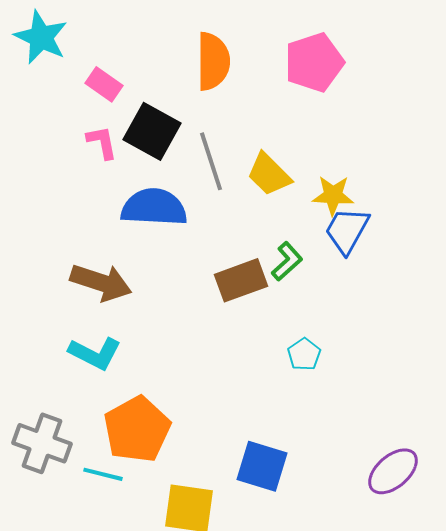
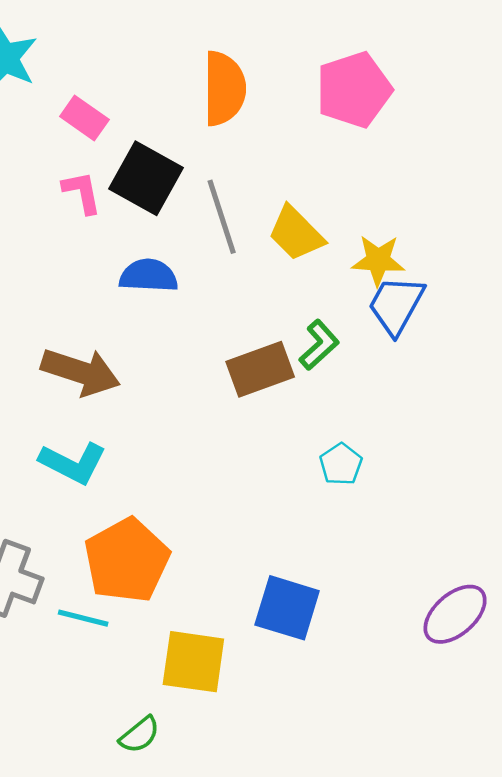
blue semicircle: (154, 207) -> (149, 276), size x0.7

